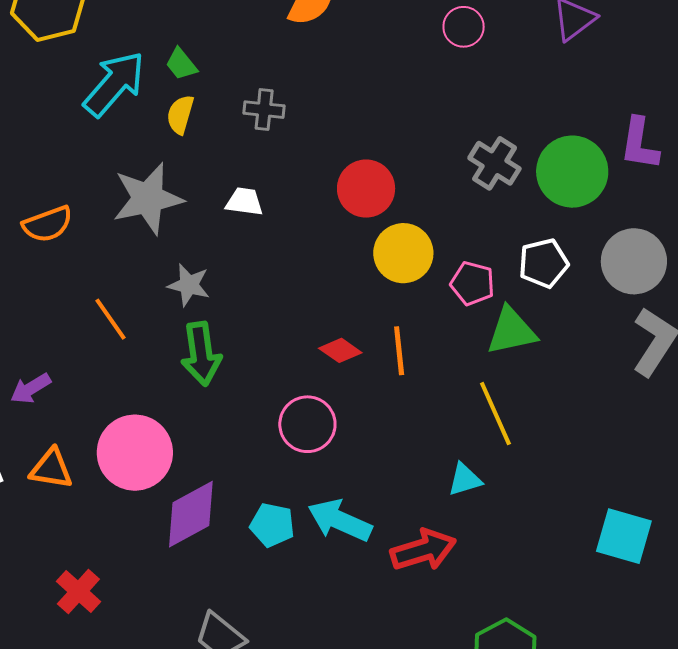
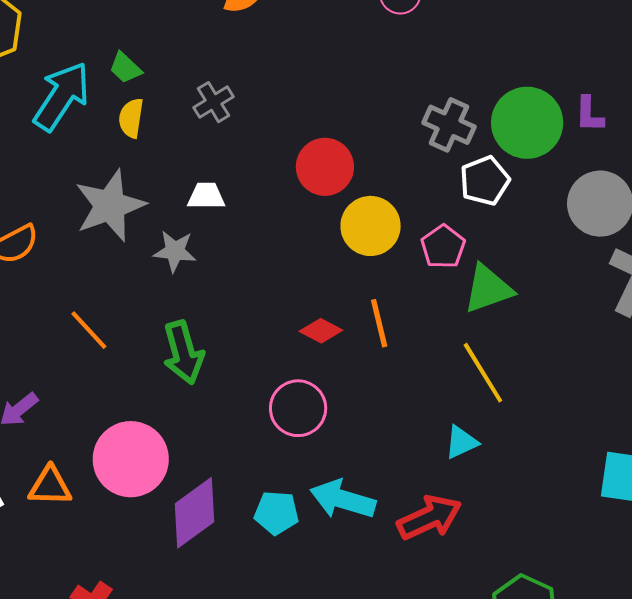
gray cross: (264, 110) -> (213, 102), turned -30
purple L-shape: (639, 144) -> (589, 114), moved, size x0.7
white pentagon: (544, 263) -> (485, 181), moved
pink pentagon: (472, 283) -> (443, 247), turned 30
gray star: (189, 285) -> (175, 251), moved

